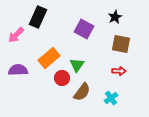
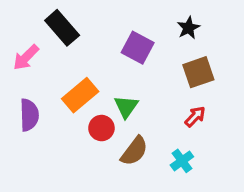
black rectangle: (38, 17) -> (62, 28), turned -65
brown square: (121, 44) -> (198, 72), turned -30
purple semicircle: (18, 70) -> (29, 115), turned 90
red arrow: (119, 71) -> (195, 117), turned -48

